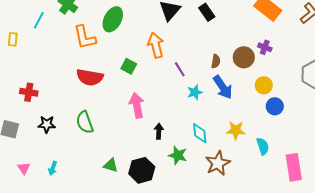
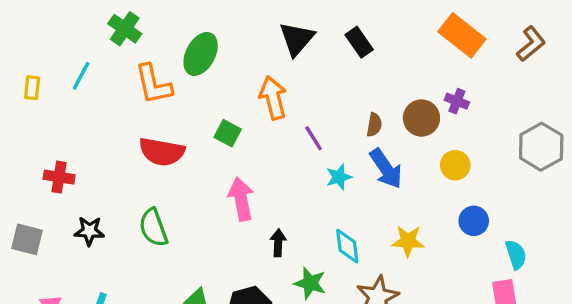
cyan line: (39, 20) -> (81, 76), moved
blue circle: (275, 106) -> (474, 221), moved
cyan semicircle: (263, 146) -> (516, 255), moved

